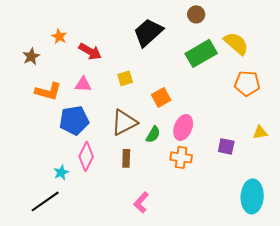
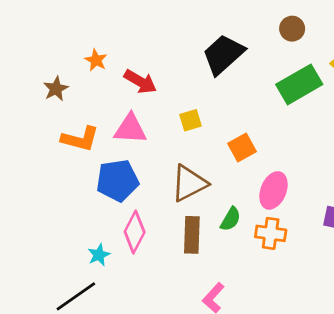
pink triangle: (83, 84) -> (130, 129), size x1.4
green semicircle: (153, 134) -> (231, 219), moved
brown rectangle: (126, 158) -> (192, 235), size x1.4

